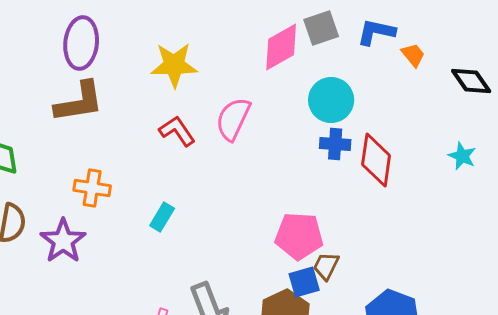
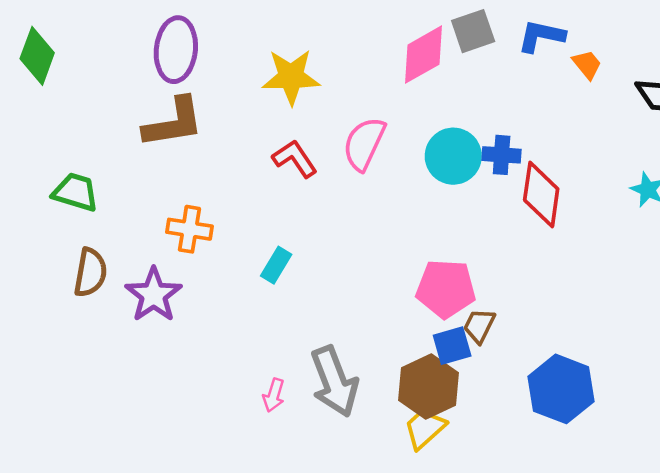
cyan circle: (331, 100) -> (453, 156), moved
blue cross: (335, 144) -> (502, 155), moved

